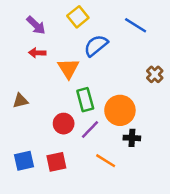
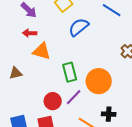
orange triangle: (68, 68) -> (42, 51), moved, turned -42
red circle: (64, 124) -> (53, 101), moved
black cross: (132, 138) -> (109, 114), moved

